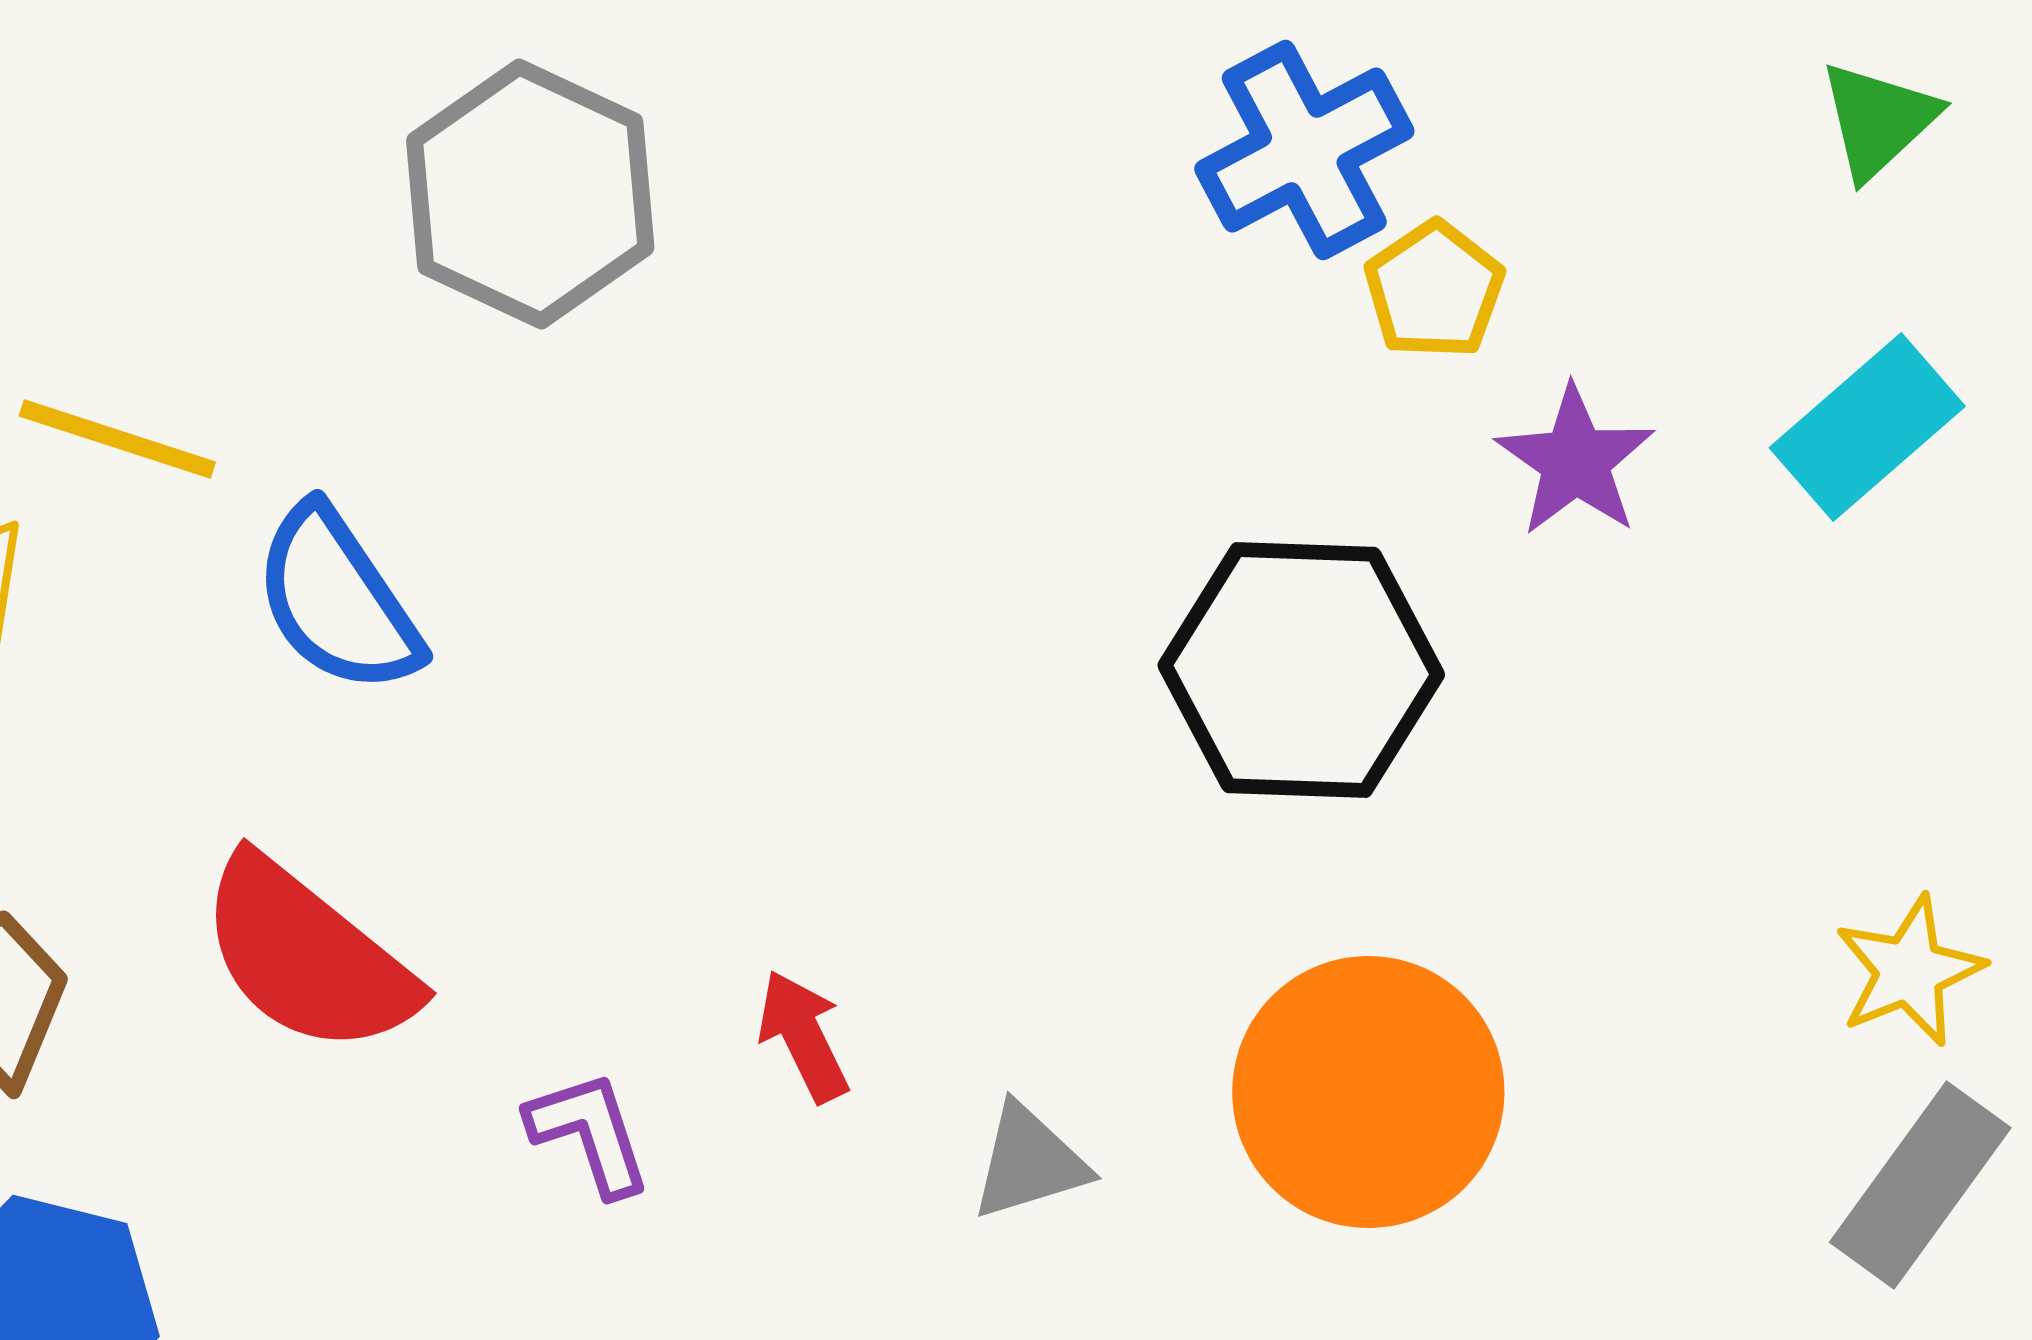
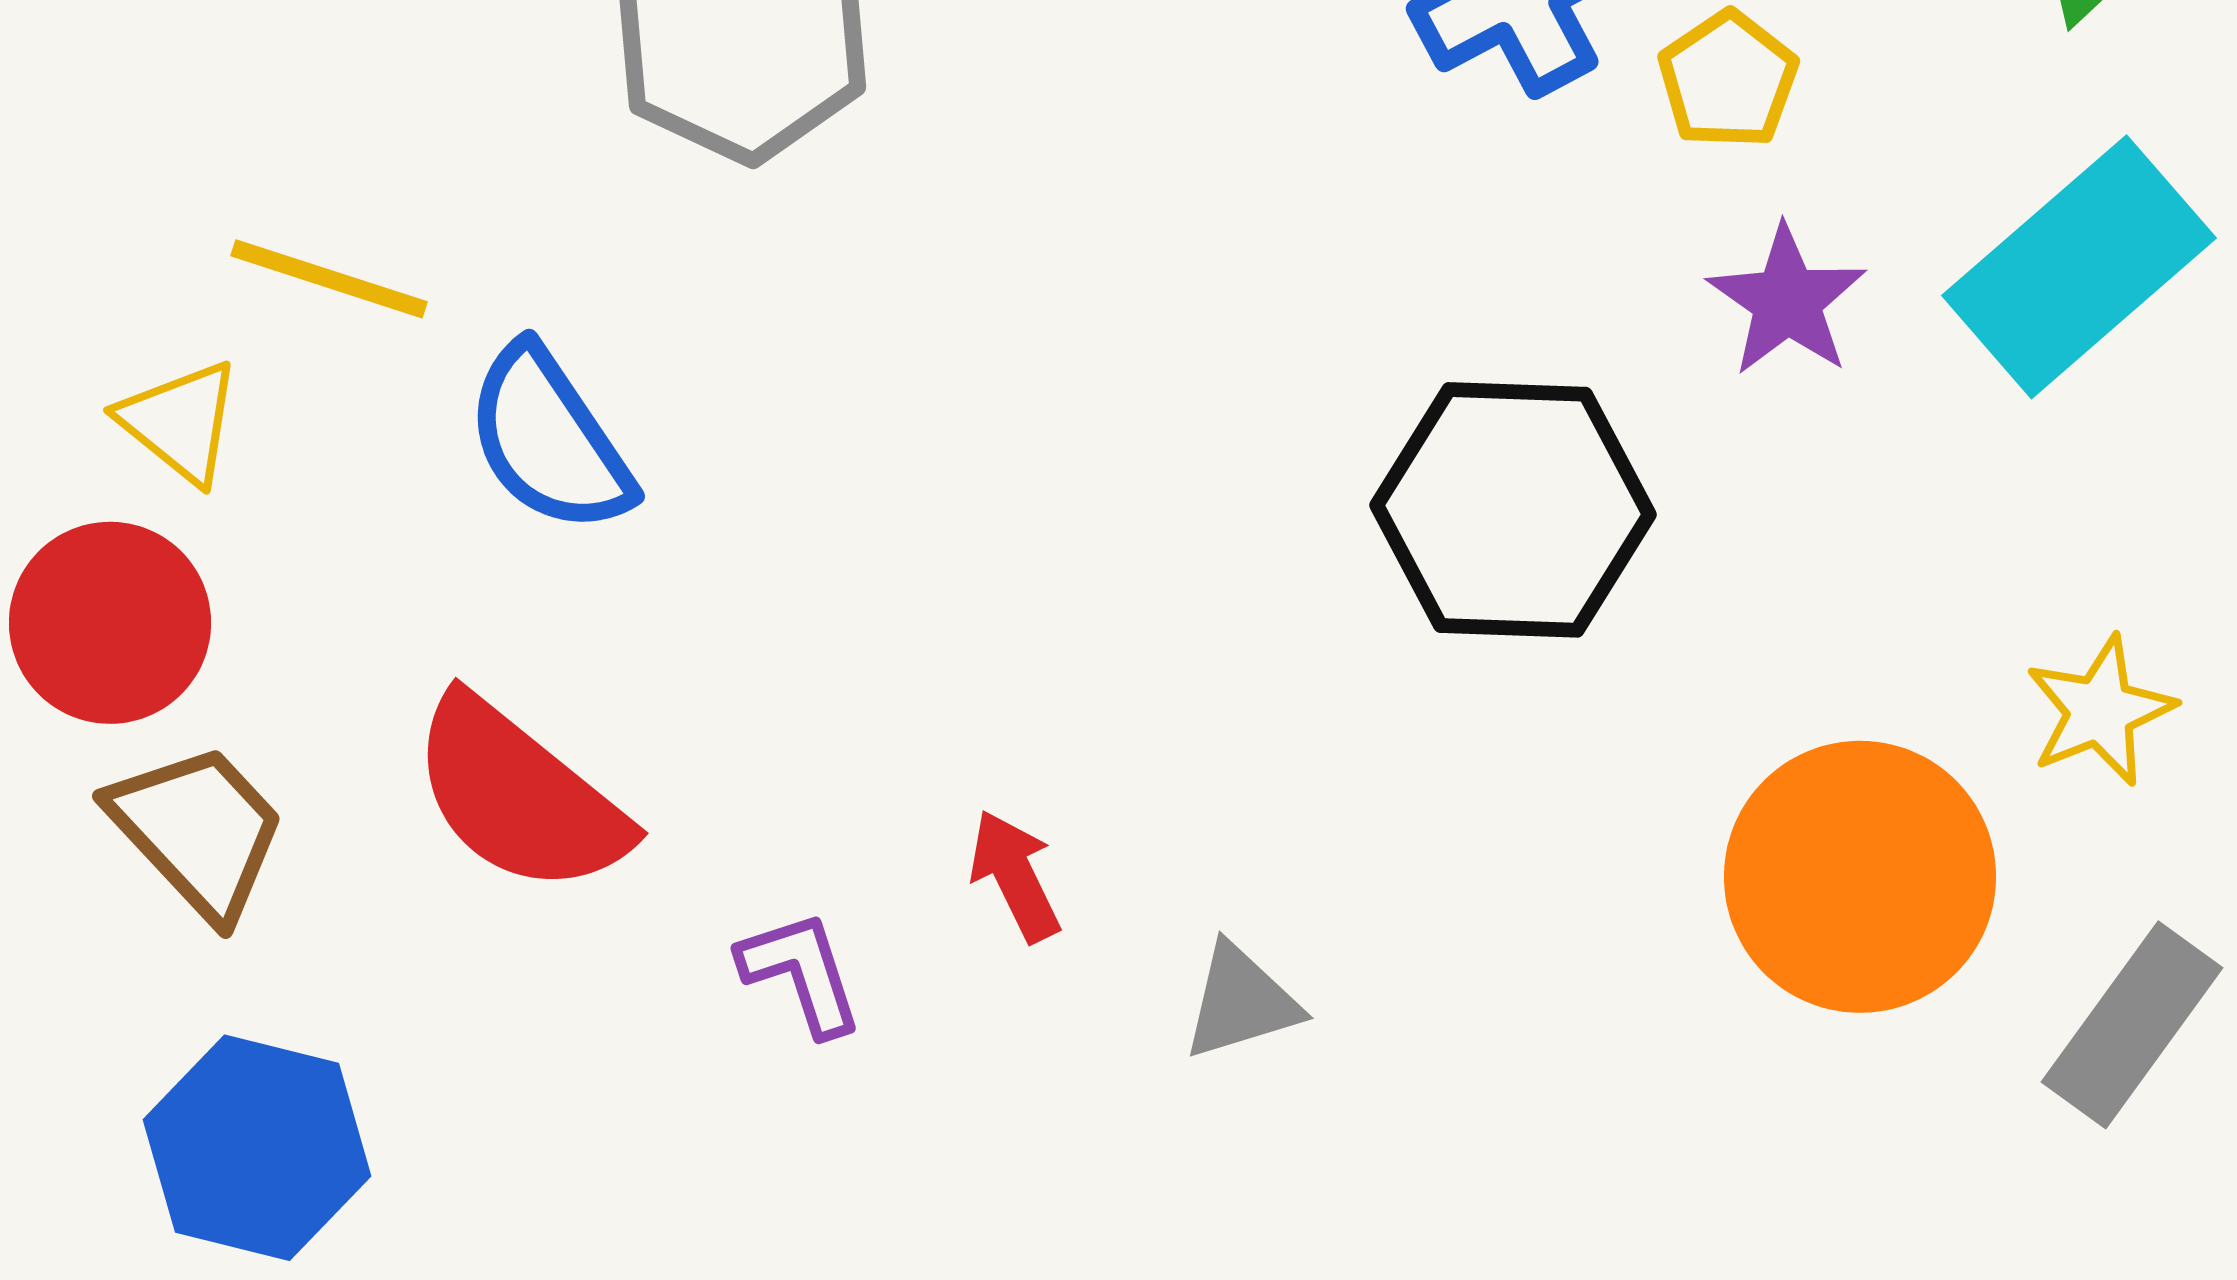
yellow pentagon: (1434, 290) -> (1728, 80), moved
cyan rectangle: (1867, 427) -> (2079, 267), size x1.4
yellow star: (1909, 971) -> (2100, 711), moved
orange circle: (1368, 1092) -> (1860, 877), moved

